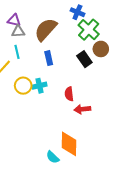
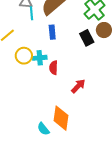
cyan line: (17, 52) -> (32, 13), moved
red semicircle: (69, 94) -> (54, 68), moved
red arrow: (82, 109) -> (78, 86), turned 133

